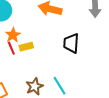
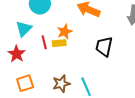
orange star: (13, 35) -> (65, 32), moved

